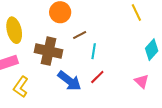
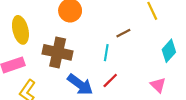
brown line: (80, 35) -> (123, 33), moved

